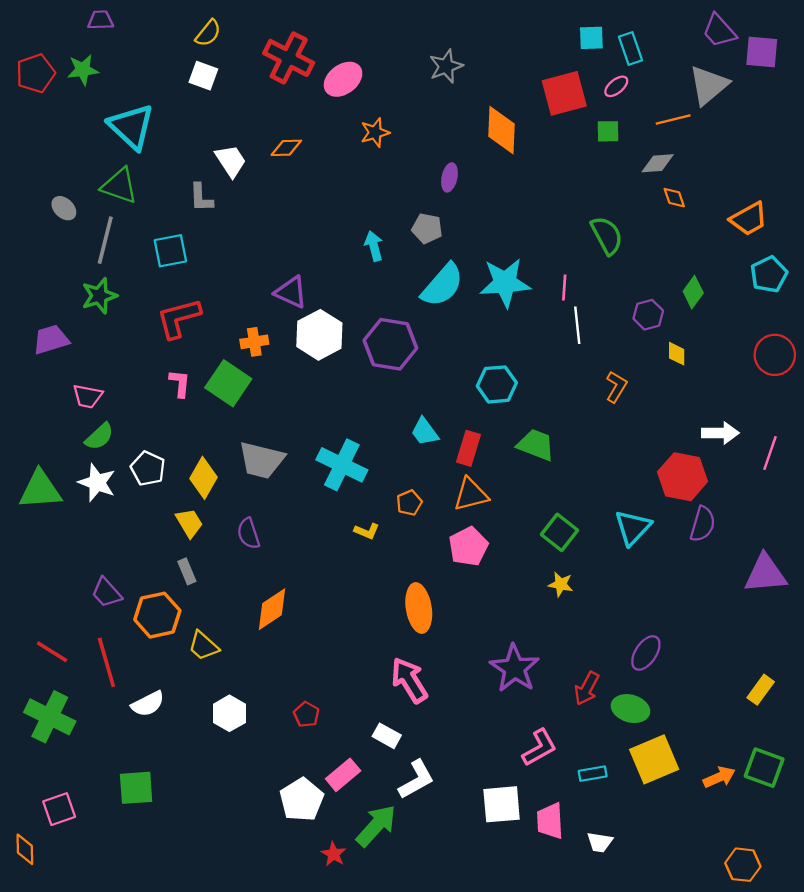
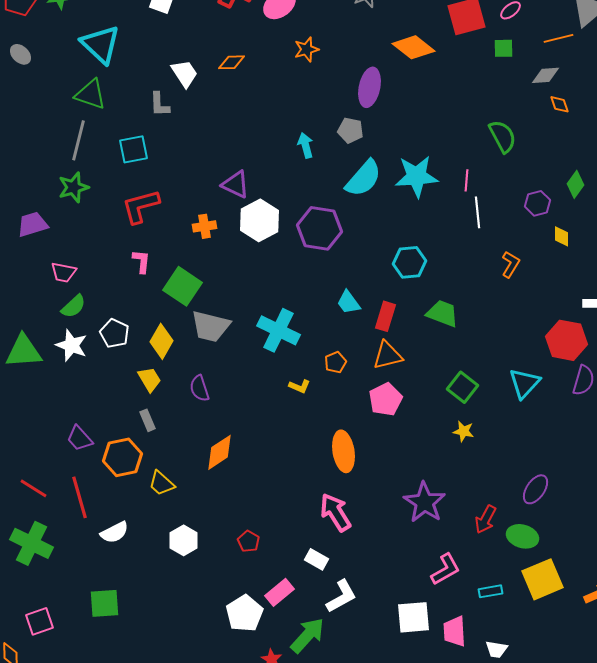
orange diamond: (502, 130) -> (414, 47), turned -54
purple ellipse: (450, 177) -> (370, 87), size x1.6
gray ellipse: (64, 208) -> (20, 54), moved
green square: (228, 383) -> (182, 286), moved

